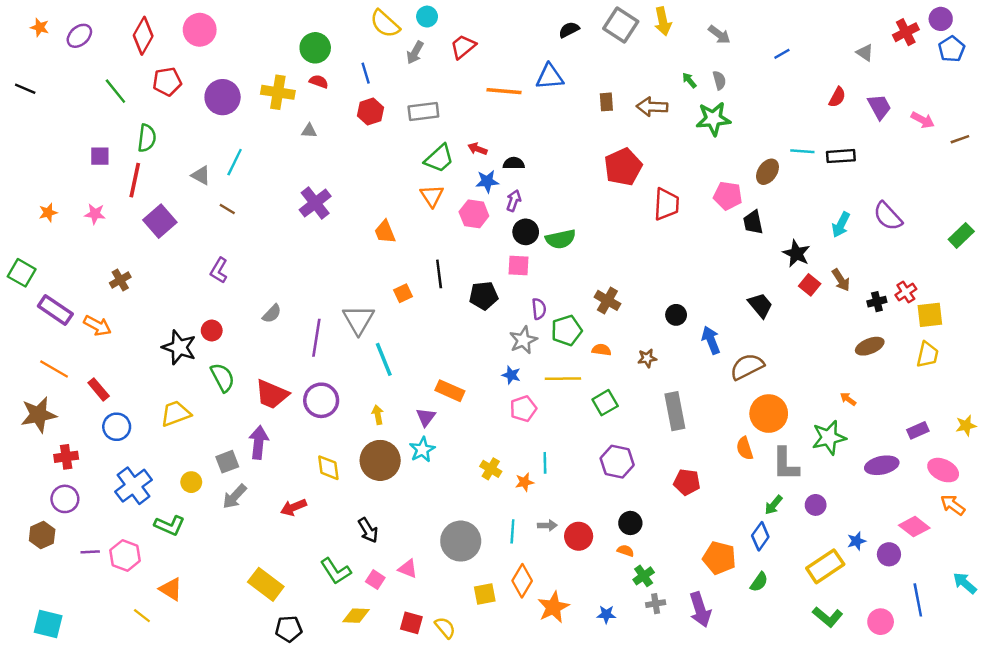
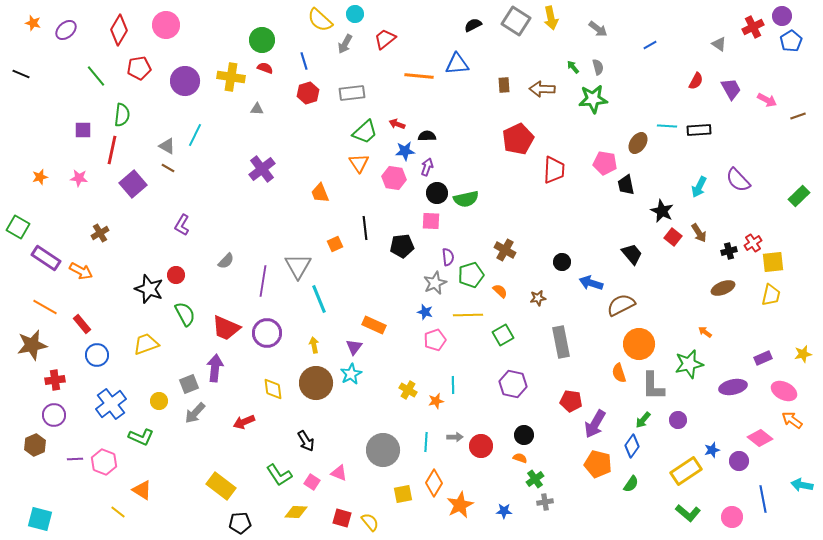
brown line: (227, 209) -> (168, 168), moved
blue arrow: (711, 340) -> (591, 283), turned -50
orange semicircle: (601, 350) -> (500, 291), turned 35
cyan arrow: (965, 583) -> (802, 485), turned -30
purple arrow: (700, 610) -> (595, 424), moved, turned 48

